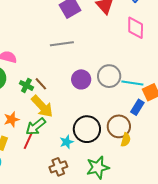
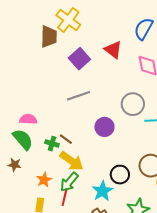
gray circle: (109, 76) -> (133, 104), moved
black circle: (87, 129) -> (120, 175), size x0.7
cyan star: (67, 142) -> (102, 191), size x1.5

